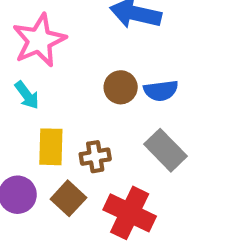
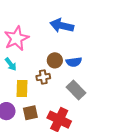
brown cross: (95, 157) -> (43, 77), moved
brown square: (68, 198) -> (30, 113), turned 35

